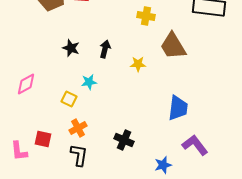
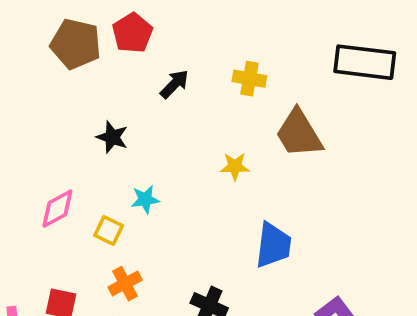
black arrow: (105, 49) -> (174, 84), moved, turned 30
pink diamond: (26, 84) -> (57, 209), moved
blue trapezoid: (178, 108) -> (273, 245), moved

